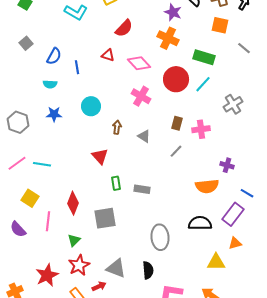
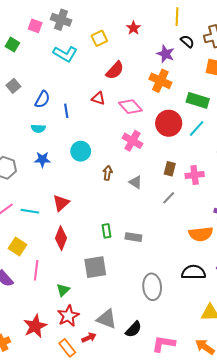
red triangle: (100, 156) -> (61, 203), moved, turned 30
red diamond: (73, 203) -> (61, 238), moved
black semicircle: (148, 270) -> (133, 329), moved, turned 48

